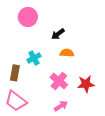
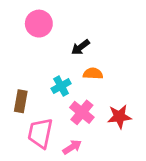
cyan cross: (34, 58) -> (61, 86), moved
pink trapezoid: (16, 101) -> (40, 133), moved, turned 65
pink arrow: (61, 106) -> (72, 147), moved

